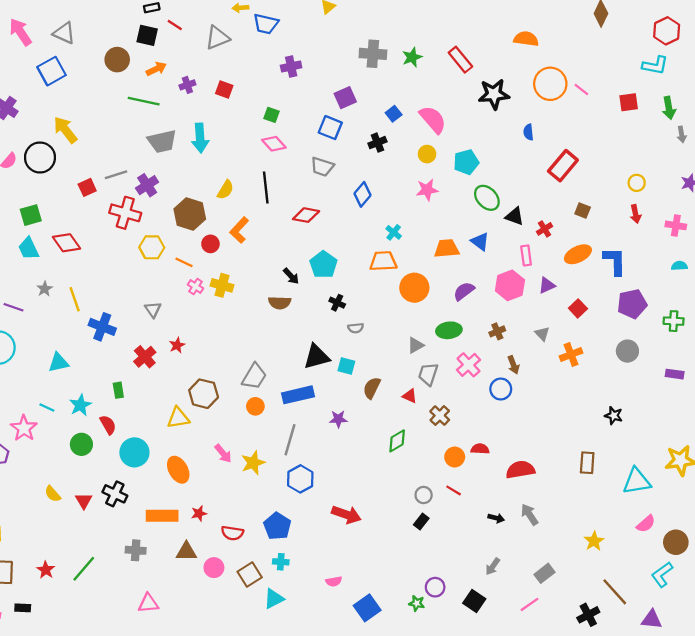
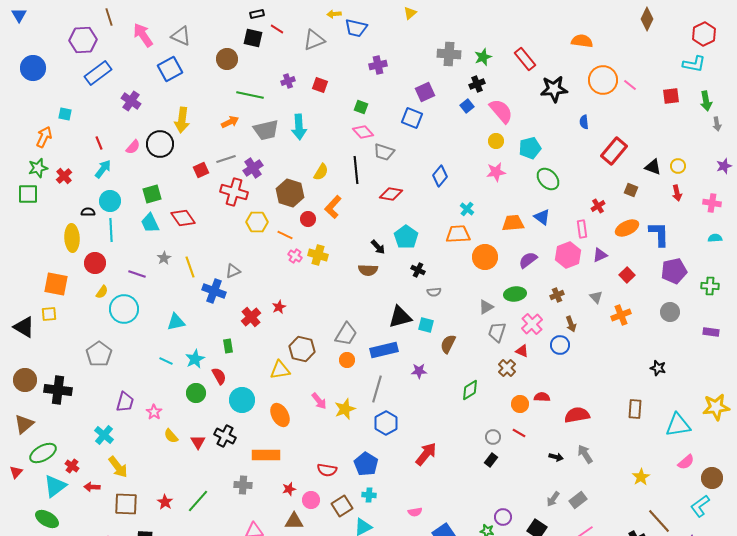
orange arrow: (156, 69) -> (230, 122), moved
yellow arrow: (65, 130) -> (182, 120), turned -135
black cross: (377, 143) -> (477, 84), moved
gray trapezoid: (322, 167) -> (384, 152), moved
black triangle: (515, 216) -> (653, 167), moved
gray triangle: (153, 310) -> (233, 271), moved, turned 42
red triangle: (410, 396) -> (522, 351), moved
pink star: (24, 428) -> (154, 412), moved, size x0.7
red star: (199, 513) -> (289, 489), moved
red arrow: (346, 515) -> (426, 454), turned -70
brown triangle: (186, 551) -> (294, 521), moved
gray rectangle: (545, 573) -> (578, 500), moved

